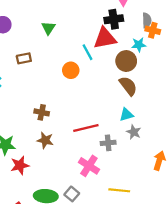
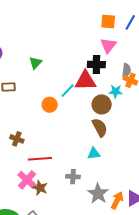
cyan line: (87, 52) -> (68, 91), turned 63
red line: (86, 128) -> (40, 159), moved
gray star: (134, 132) -> (98, 193), moved, size x1.5
brown star: (45, 140) -> (40, 188), moved
pink cross: (89, 166) -> (27, 180), moved

